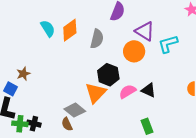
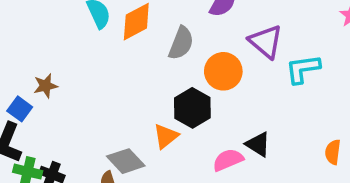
orange circle: (134, 51) -> (223, 71), moved
pink semicircle: (128, 91) -> (228, 160), moved
orange triangle: (96, 93) -> (166, 136), size x0.7

